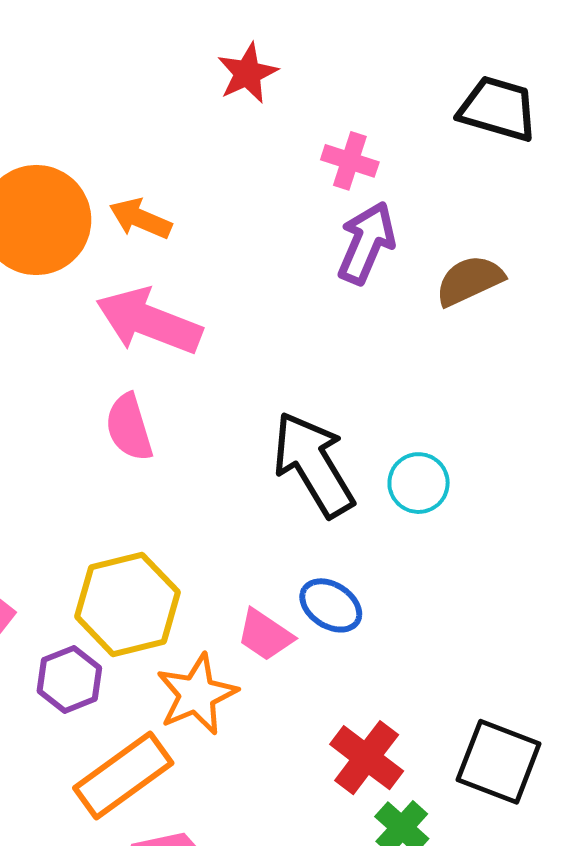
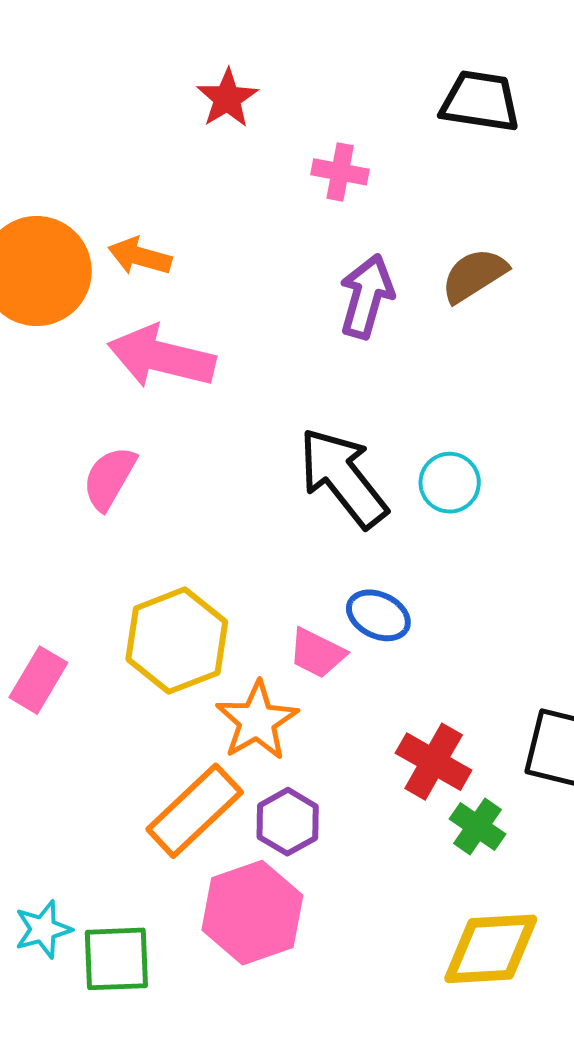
purple arrow: (366, 243) -> (366, 296), moved
pink semicircle: (129, 427) -> (109, 478), moved, turned 54
purple hexagon: (69, 679) -> (288, 822), moved

